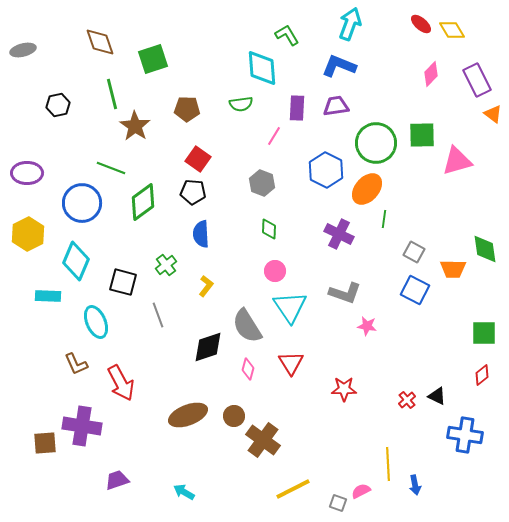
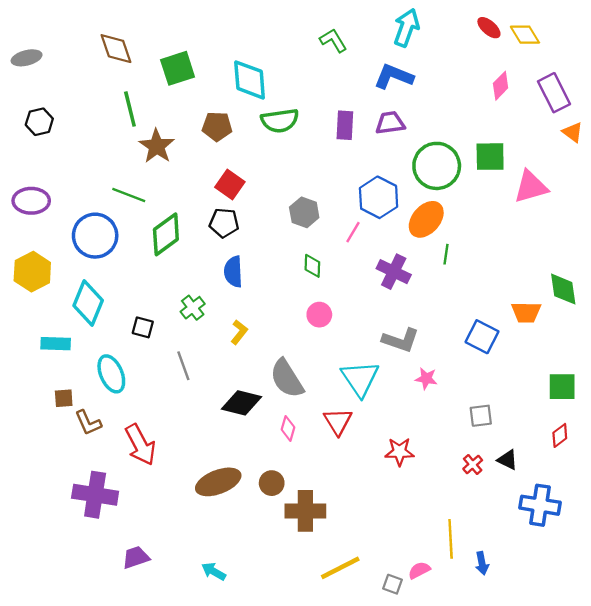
cyan diamond: (262, 68) -> (250, 80), moved
green semicircle: (241, 104) -> (280, 121), size x1.4
black hexagon: (58, 105) -> (39, 122), moved
pink line: (274, 136) -> (353, 232), moved
gray square: (414, 252) -> (481, 416), moved, turned -35
black square: (123, 282) -> (143, 327), size x0.7
cyan triangle: (290, 307) -> (360, 379), moved
black diamond: (208, 347) -> (241, 403), turned 32
brown cross: (263, 440) -> (305, 511), turned -36
brown square: (45, 443) -> (64, 398), moved, size x0.7

